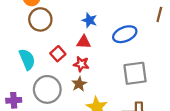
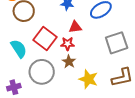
red triangle: (84, 42) -> (75, 27), moved
red square: (58, 54) -> (45, 38), size x1.6

